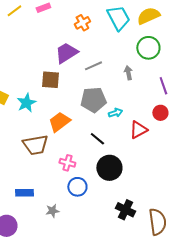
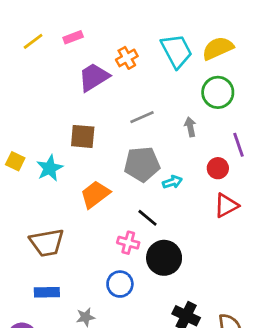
purple trapezoid: (66, 53) -> (94, 77), moved
red circle: (160, 113) -> (218, 168), moved
red triangle: (138, 130) -> (226, 205), moved
brown trapezoid: (35, 145) -> (47, 243), moved
pink cross: (67, 163) -> (128, 243), moved

